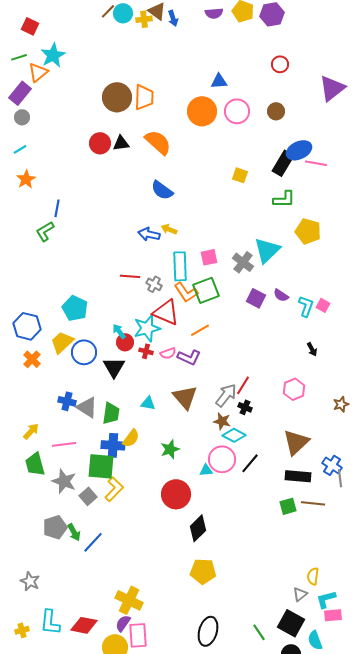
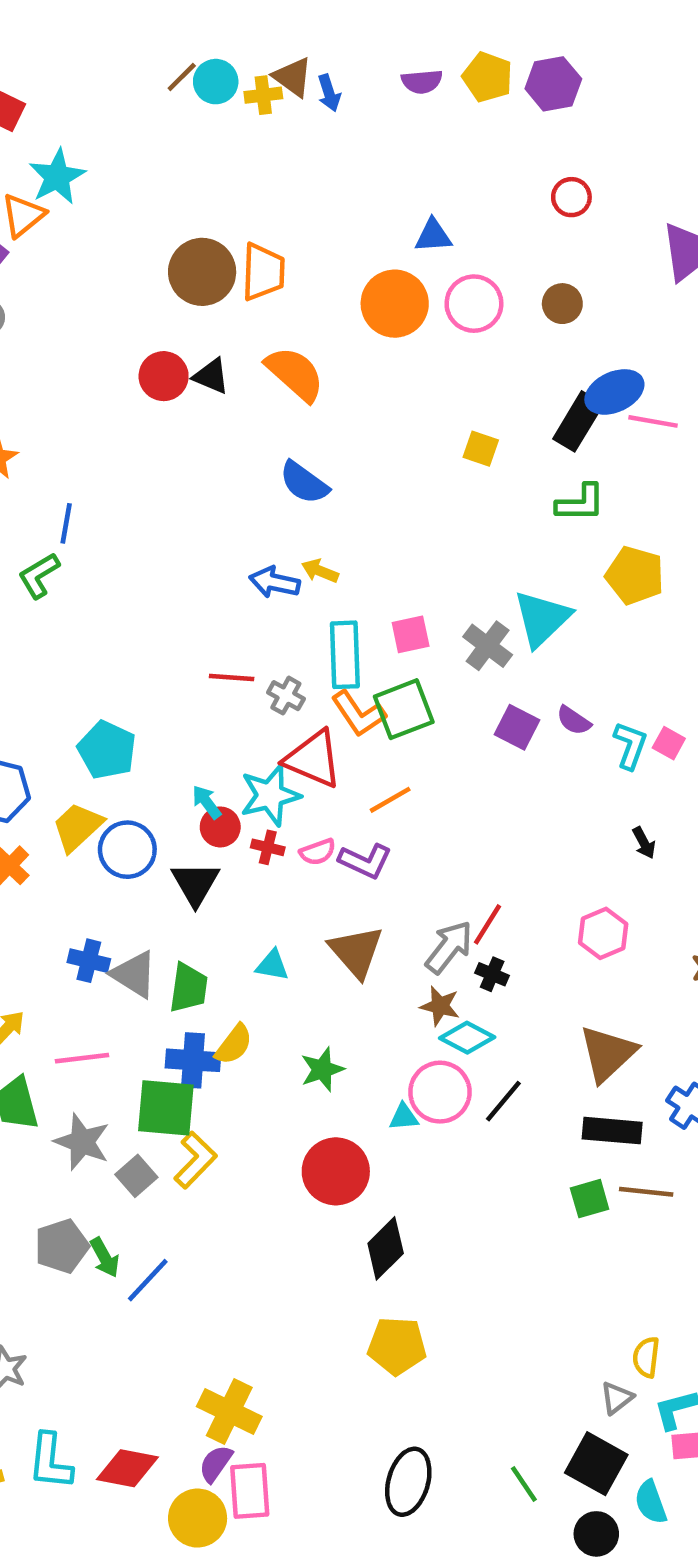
black triangle: (121, 143) -> (211, 376), turned 30

